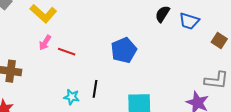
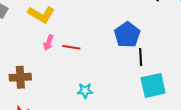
black line: (95, 89) -> (141, 57), moved

